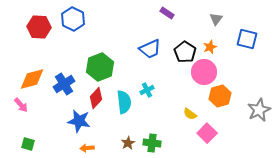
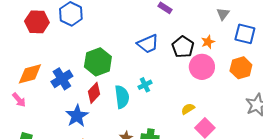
gray triangle: (216, 19) -> (223, 14), moved
orange hexagon: (220, 96) -> (241, 68), moved
yellow semicircle: (190, 114) -> (188, 109), turned 112
blue star: (79, 121) -> (77, 116), turned 30

